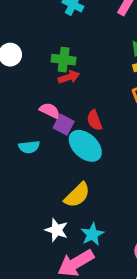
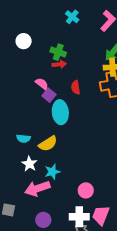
red semicircle: (94, 120) -> (76, 87), moved
cyan ellipse: (85, 146) -> (60, 112), turned 30
cyan semicircle: (29, 147) -> (23, 138), moved

